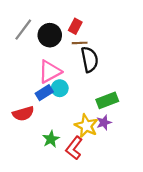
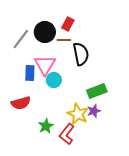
gray line: (23, 30) -> (21, 39), moved
brown line: (80, 43) -> (64, 40), moved
pink triangle: (50, 72) -> (45, 65), turned -30
blue rectangle: (44, 93) -> (30, 73), moved, turned -56

